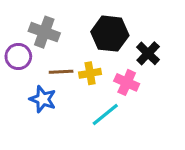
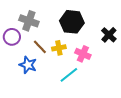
black cross: (148, 53) -> (109, 35), moved
brown line: (61, 72) -> (40, 47), turned 49

